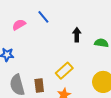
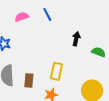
yellow rectangle: (64, 71) -> (56, 71), turned -48

